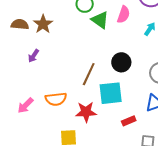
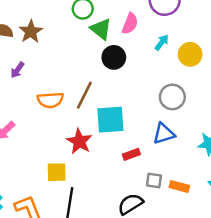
black circle: (121, 62) -> (114, 57), moved
orange semicircle: (56, 99) -> (50, 100), moved
red star: (86, 112) -> (79, 141), turned 30

